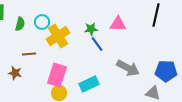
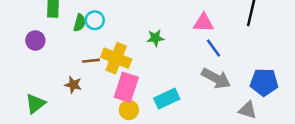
cyan circle: (42, 22) -> (95, 20), moved
green star: (91, 29) -> (155, 38), moved
yellow cross: (58, 36) -> (116, 58), moved, turned -35
blue line: (97, 44) -> (214, 48), moved

